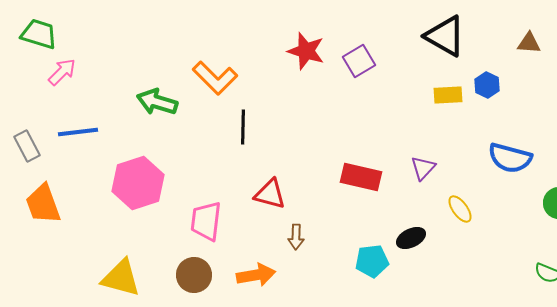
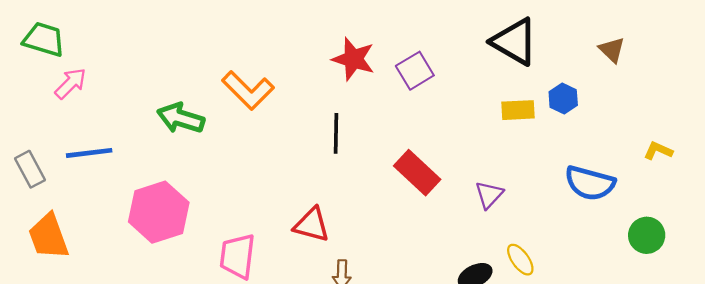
brown triangle: (529, 43) -> (612, 50), turned 40
black line: (243, 127) -> (336, 133), moved
red rectangle: (361, 177) -> (417, 173), moved, turned 30
yellow ellipse: (460, 209) -> (520, 260), moved

